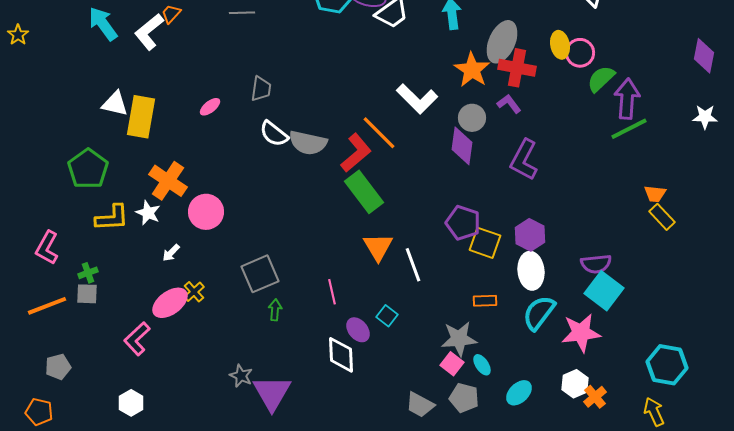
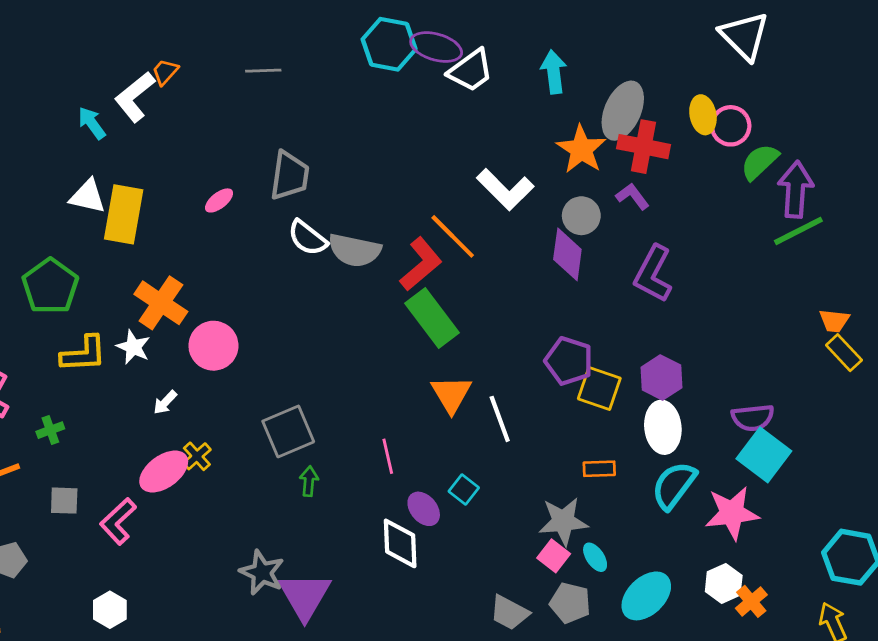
cyan arrow: (103, 24) -> (92, 123), moved, size x0.7
gray trapezoid: (261, 89) -> (290, 176), size x1.4
gray square: (87, 294) -> (64, 501), moved
gray star: (241, 376) -> (262, 572), size x1.4
cyan ellipse: (519, 393) -> (646, 596), size x1.4

